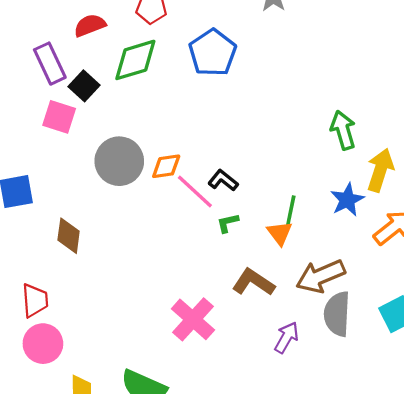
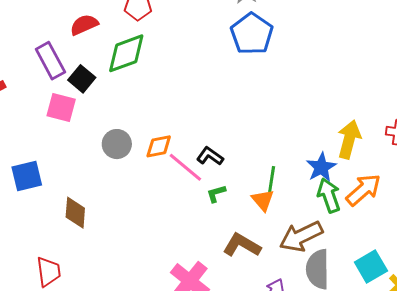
blue pentagon: (213, 53) -> (252, 34), moved
green arrow: (343, 130) -> (329, 195), moved
gray circle: (119, 161) -> (117, 144), size x0.7

